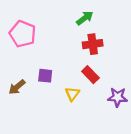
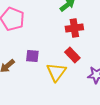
yellow triangle: (72, 94) -> (56, 72), size x1.5

